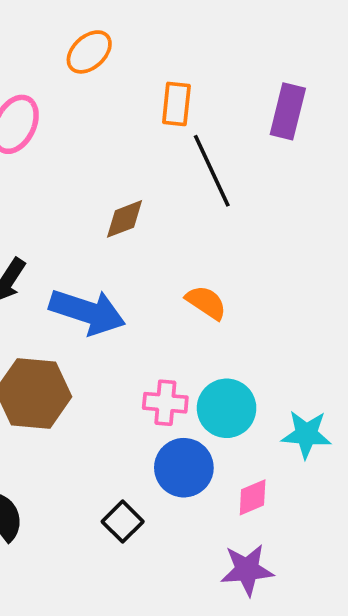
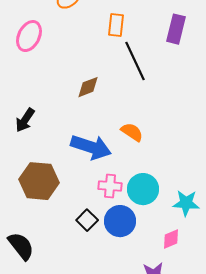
blue arrow: (87, 312) -> (91, 147), moved
pink diamond: (253, 497) -> (171, 239), moved
black square: (123, 522) -> (87, 220), moved

